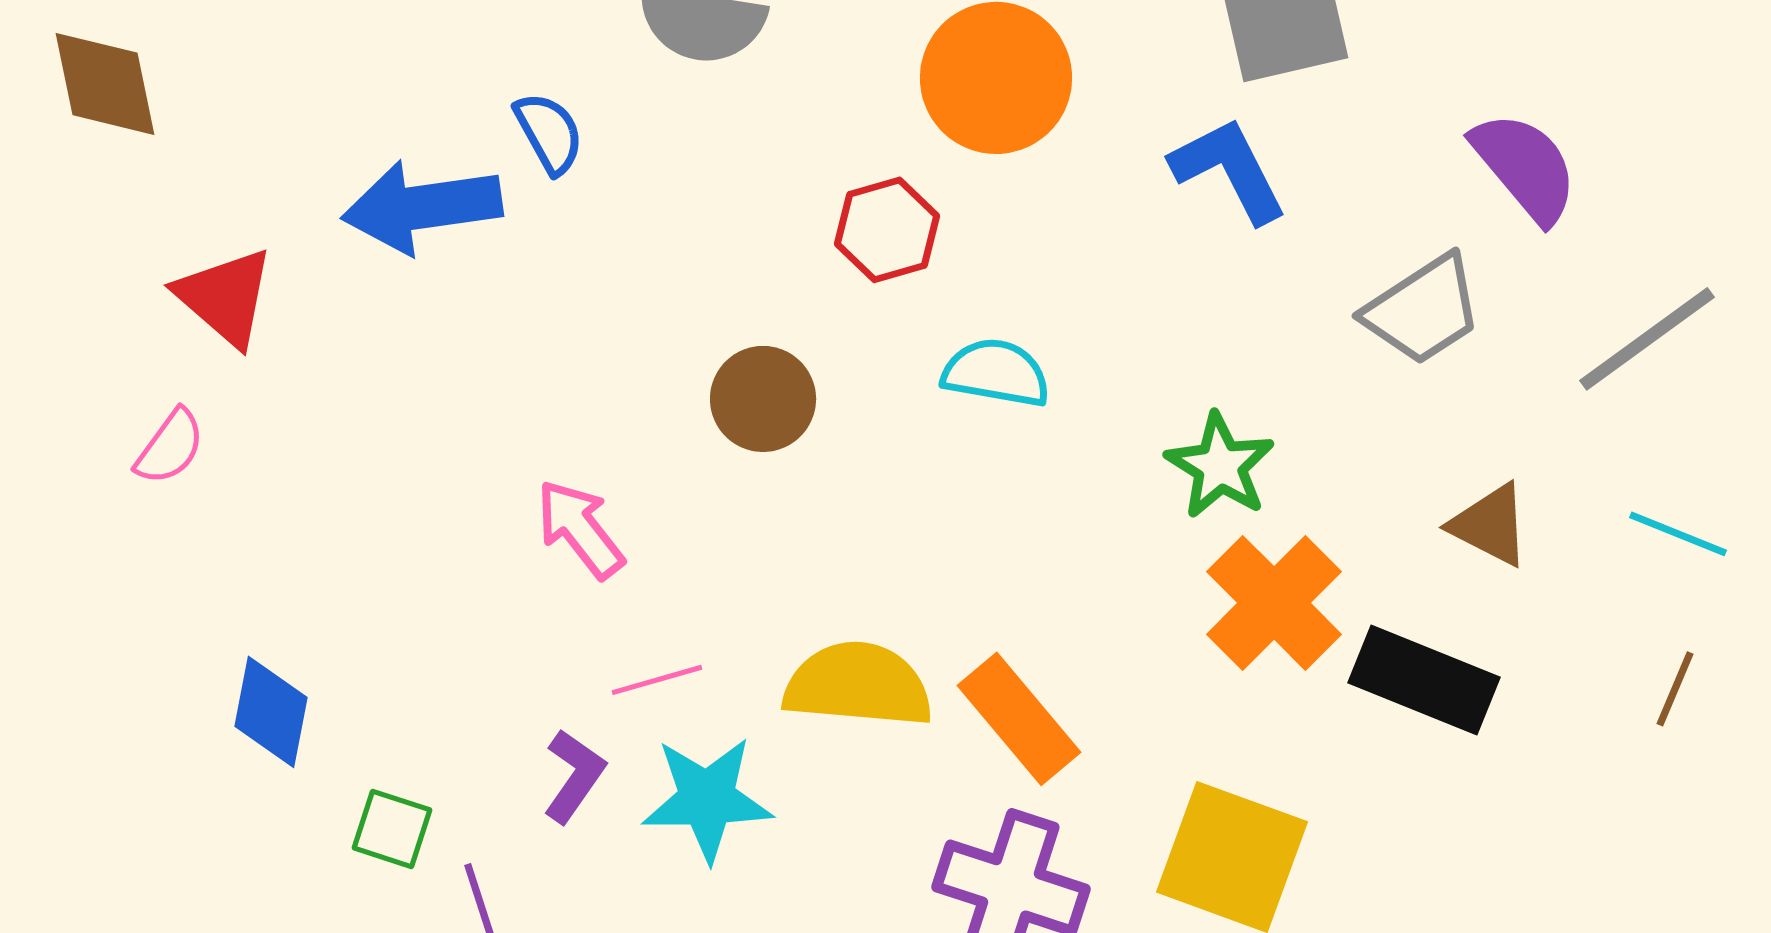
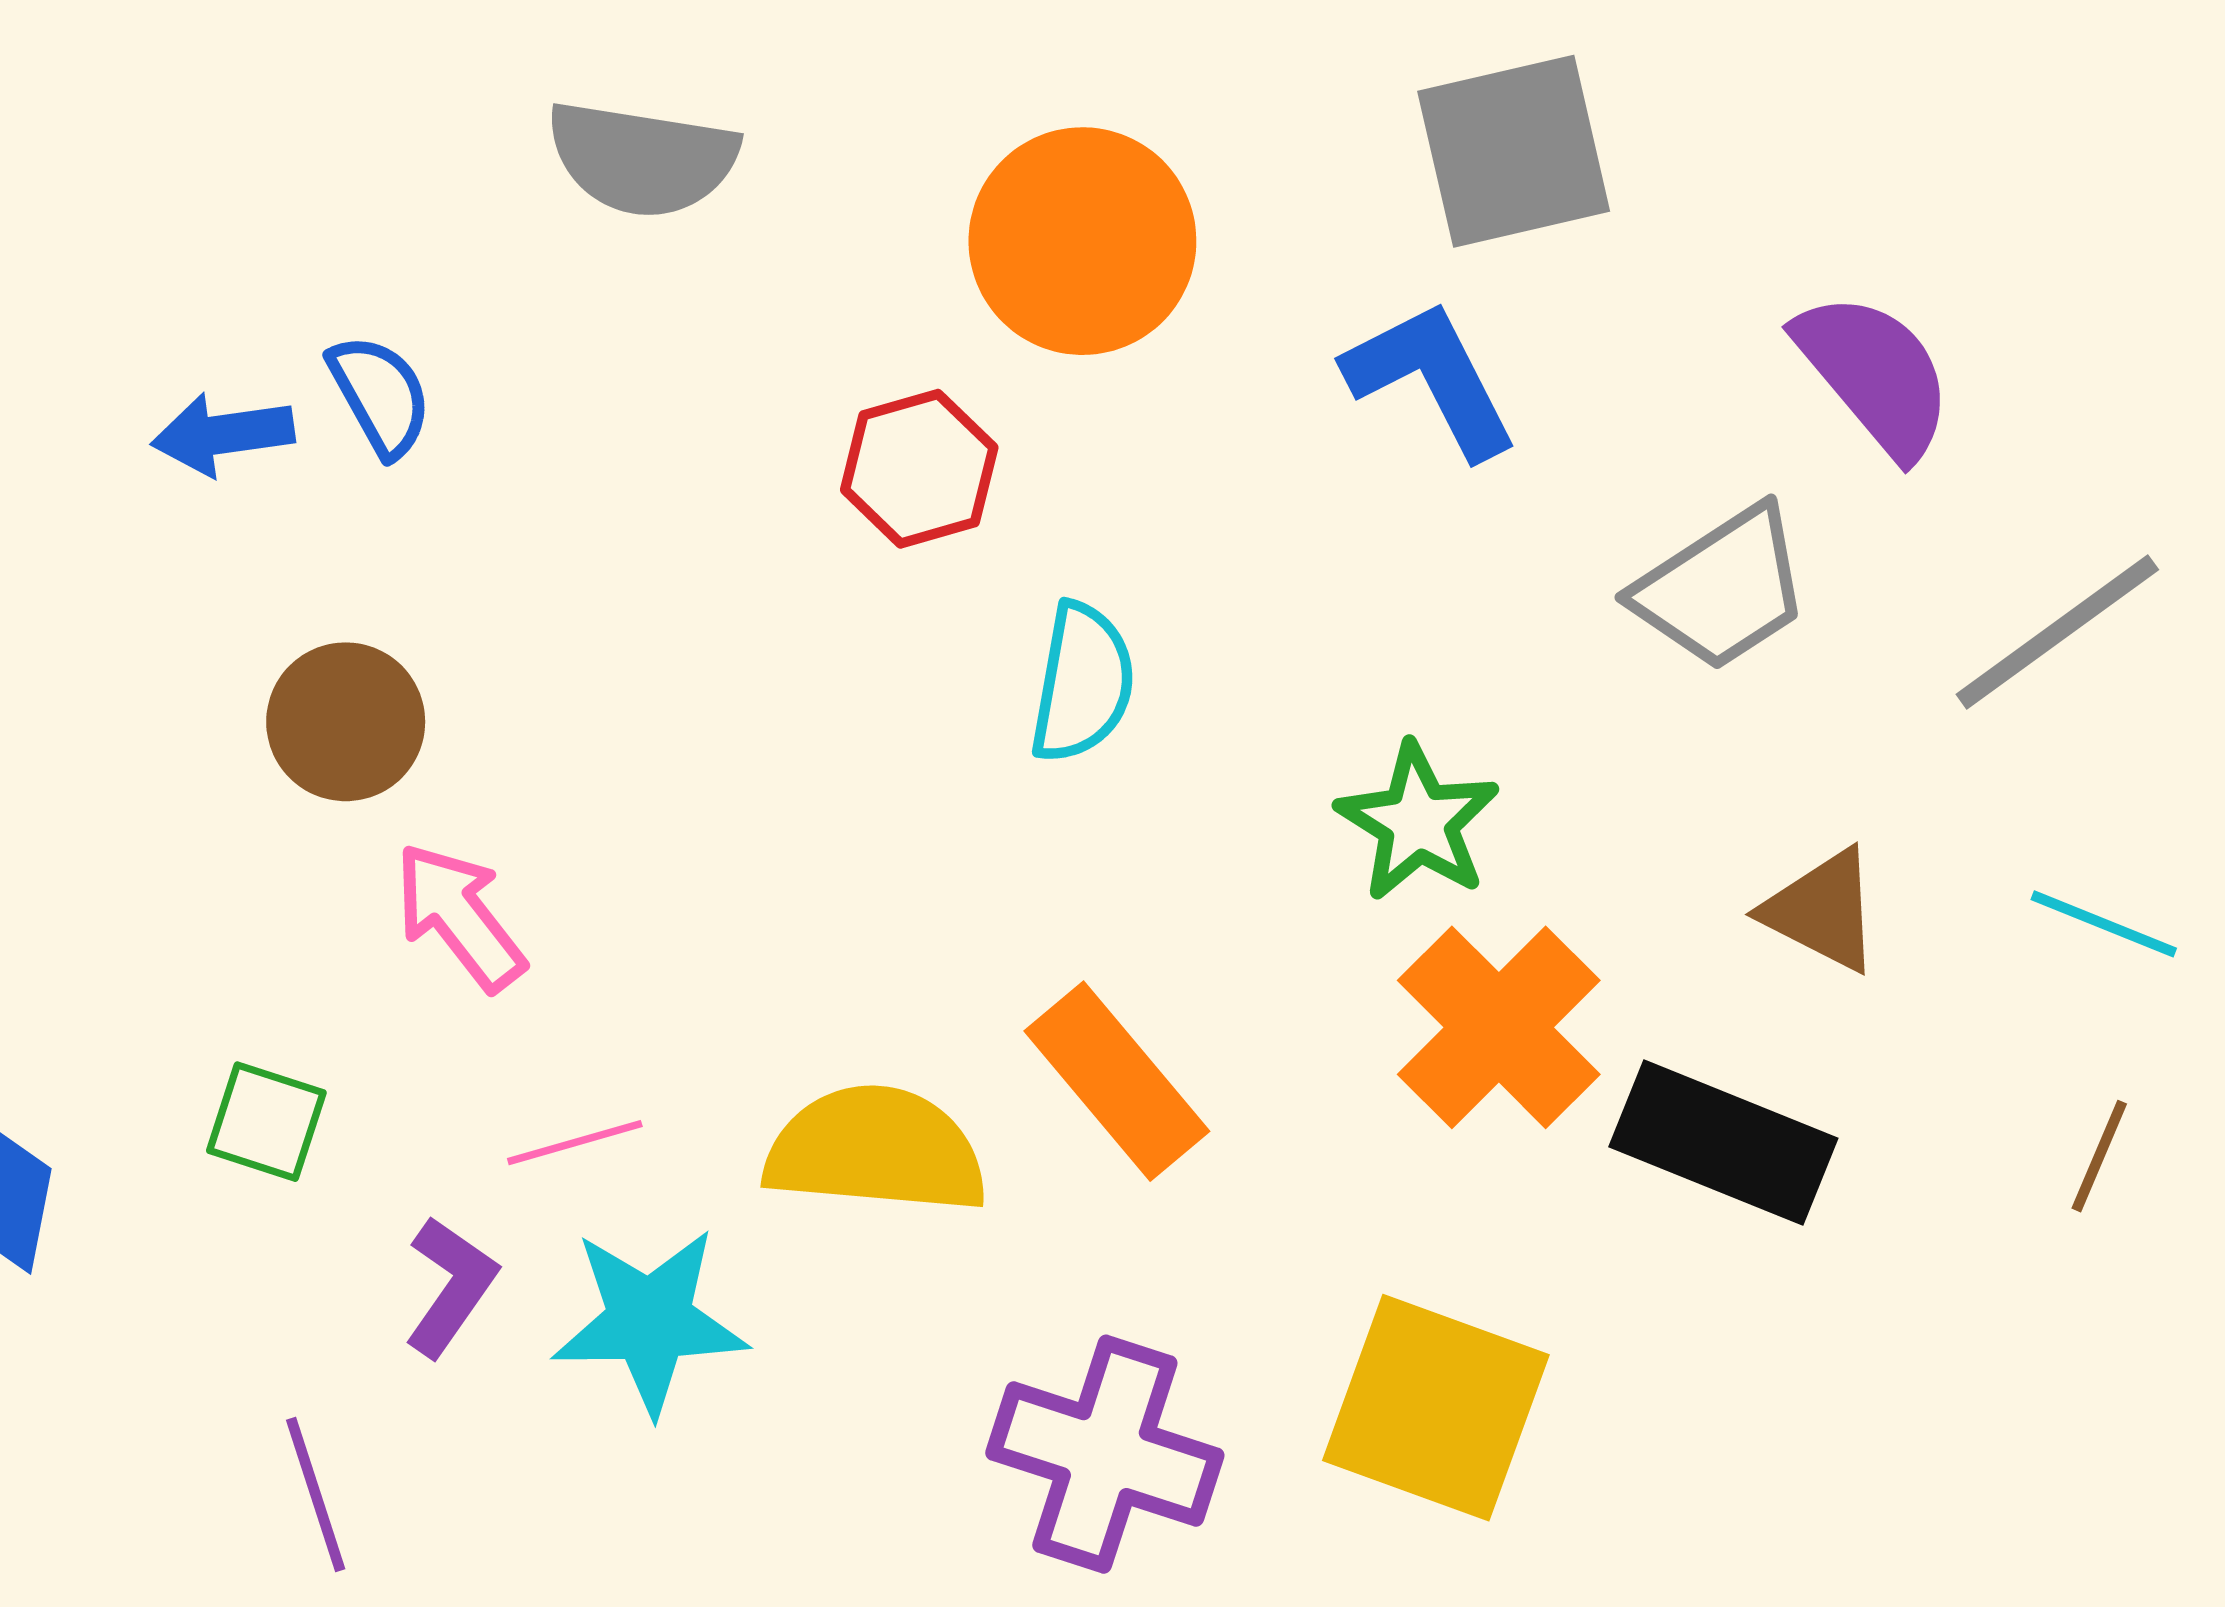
blue semicircle: (549, 133) -> (380, 395), moved
blue arrow: (422, 207) -> (223, 434), size x0.6
cyan semicircle: (996, 373) -> (1082, 683), turned 90
brown circle: (763, 399) -> (346, 722), moved
orange rectangle: (1019, 719) -> (1117, 1081), moved
green square: (392, 829) -> (266, 1122), moved

